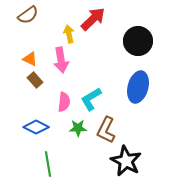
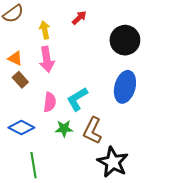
red arrow: (93, 19) -> (79, 18), size x0.6
yellow arrow: (69, 34) -> (45, 30), moved

